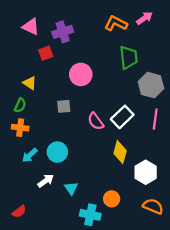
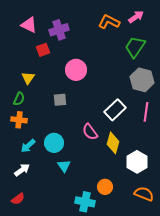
green trapezoid: (129, 57) -> (135, 47), moved, turned -140
yellow triangle: (30, 83) -> (28, 78), turned 32
pink semicircle: (96, 121) -> (90, 132), moved
white arrow: (46, 181) -> (22, 170), moved
cyan triangle: (71, 188) -> (64, 166), moved

